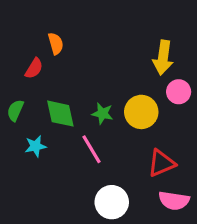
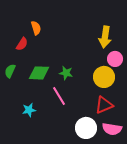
yellow circle: (141, 112) -> (104, 77), moved
green diamond: (60, 114) -> (39, 73), turned -75
cyan star: (36, 146) -> (29, 110), moved
white circle: (112, 202) -> (86, 128), moved

